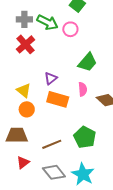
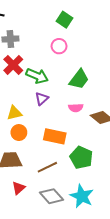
green arrow: (47, 22) -> (37, 76), moved
pink semicircle: (83, 89) -> (76, 108), turned 96
yellow triangle: (24, 90) -> (14, 113), turned -49
orange rectangle: (58, 99) -> (55, 136), moved

